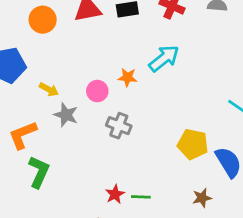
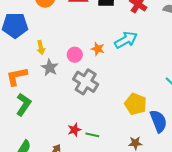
yellow arrow: (49, 89) -> (41, 48), turned 40
gray cross: (119, 126) -> (86, 82), size x1.4

